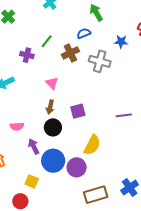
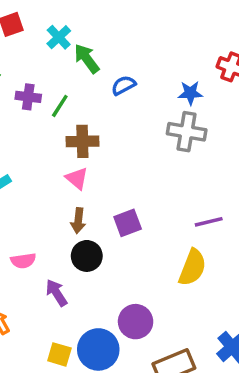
green arrow: (96, 13) -> (87, 59), moved
brown cross: (70, 53) -> (82, 141), moved, turned 30
purple cross: (27, 55) -> (28, 97), moved
gray cross: (100, 61) -> (187, 132), moved
yellow semicircle: (92, 145) -> (192, 267), moved
blue circle: (53, 161) -> (98, 349), moved

